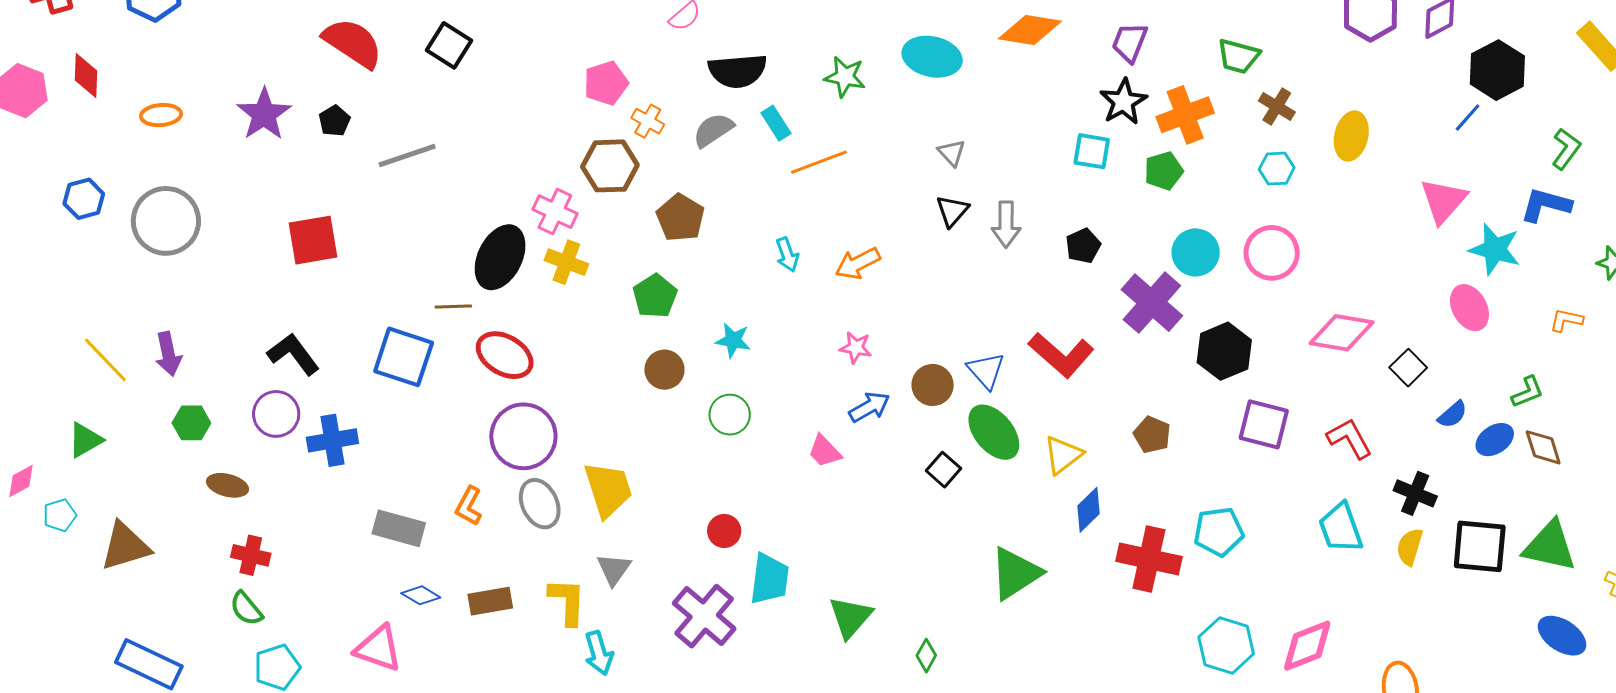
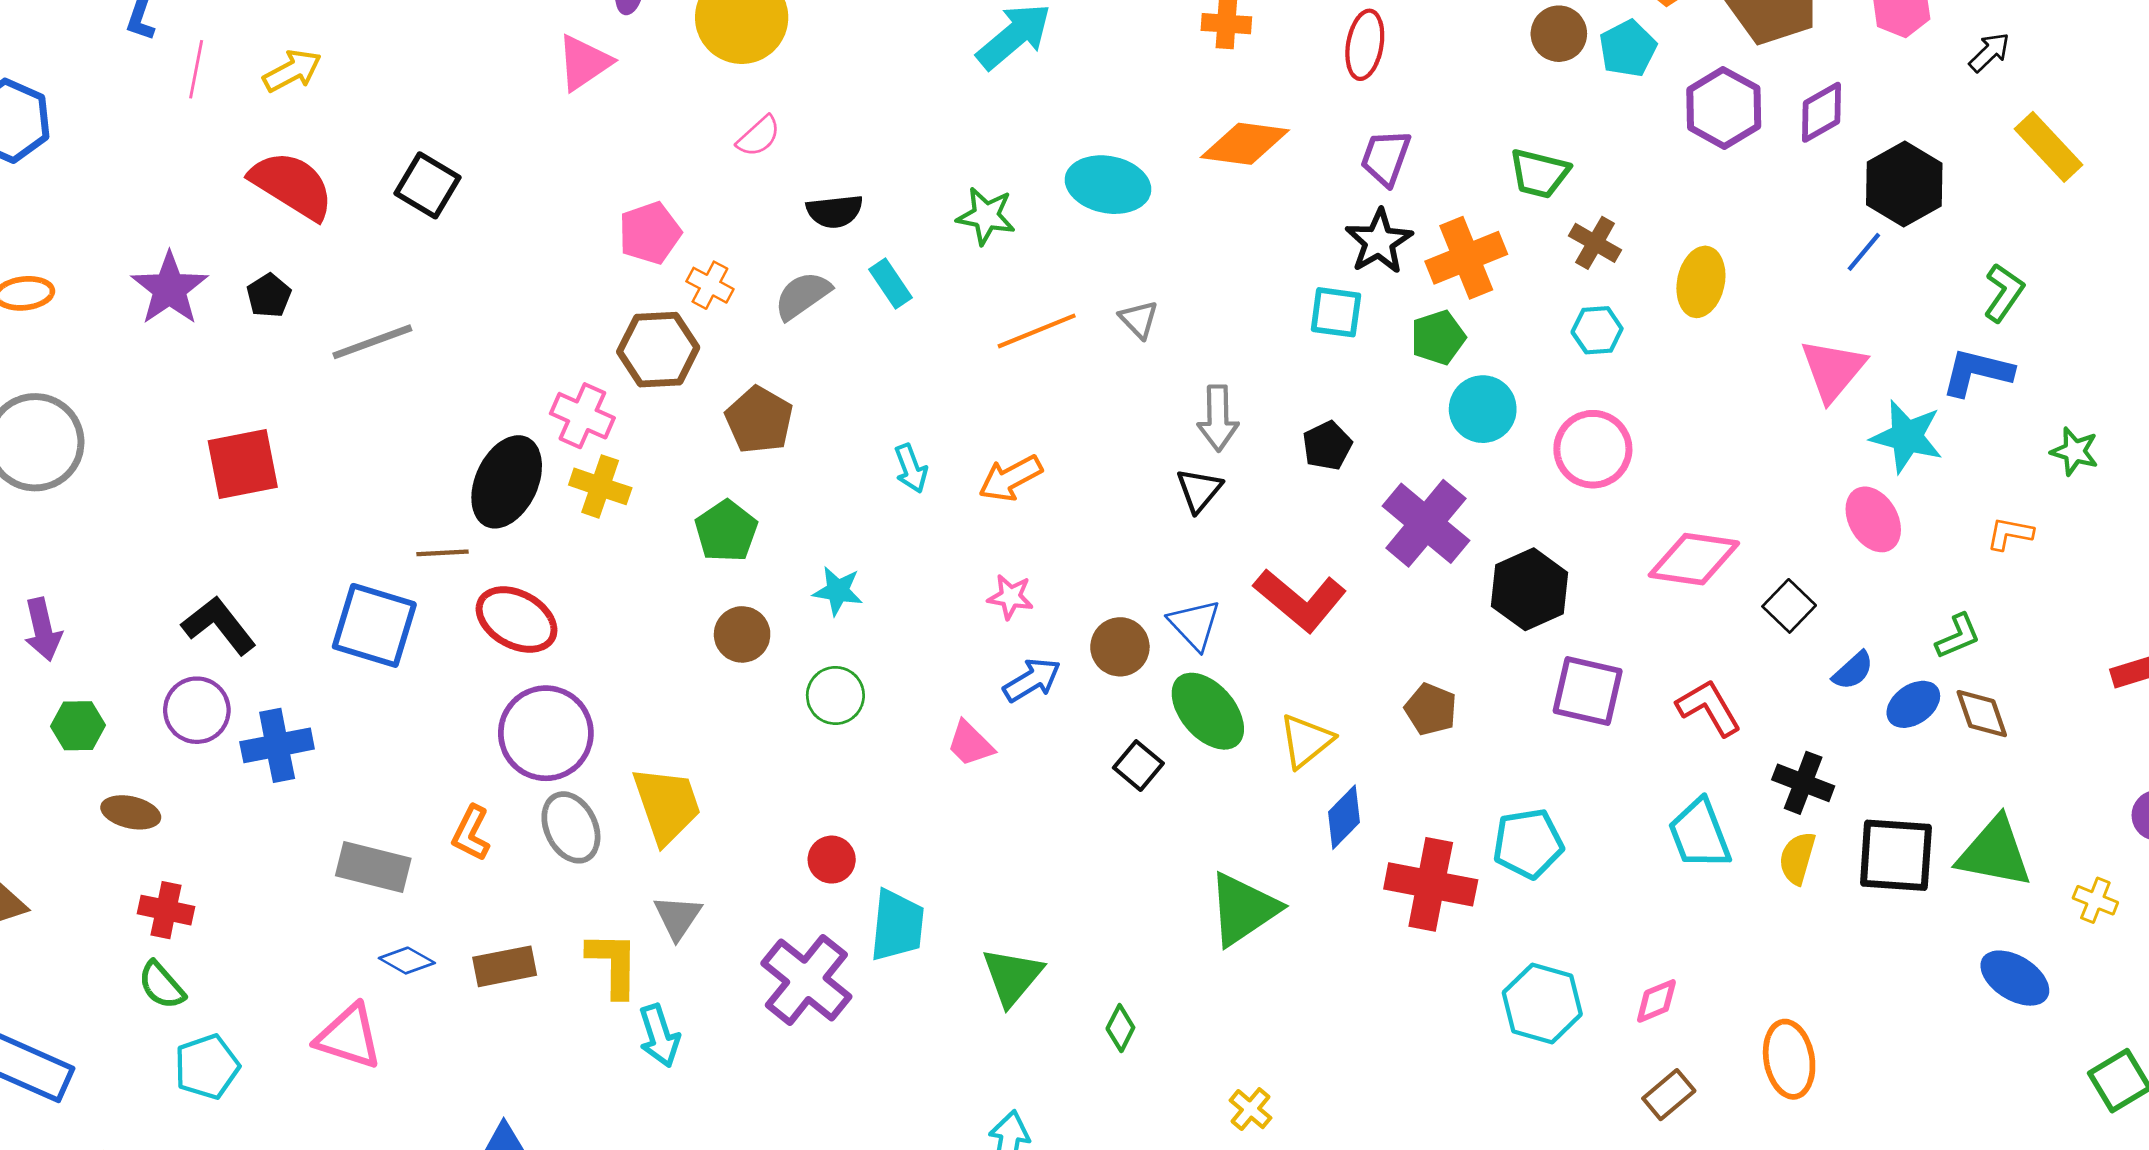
black semicircle: (738, 71) -> (835, 211), size x0.7
orange line: (819, 162) -> (1037, 331), moved
black triangle: (952, 211) -> (1199, 490), moved
cyan circle: (1196, 252) -> (1483, 409), moved
pink diamond: (1307, 646) -> (1656, 1001), size x0.6

